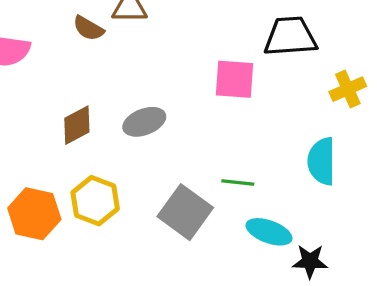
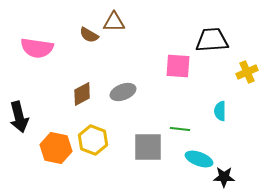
cyan semicircle: (322, 161) -> (220, 111), moved, size x0.7
gray square: (185, 212) -> (148, 147), turned -36

